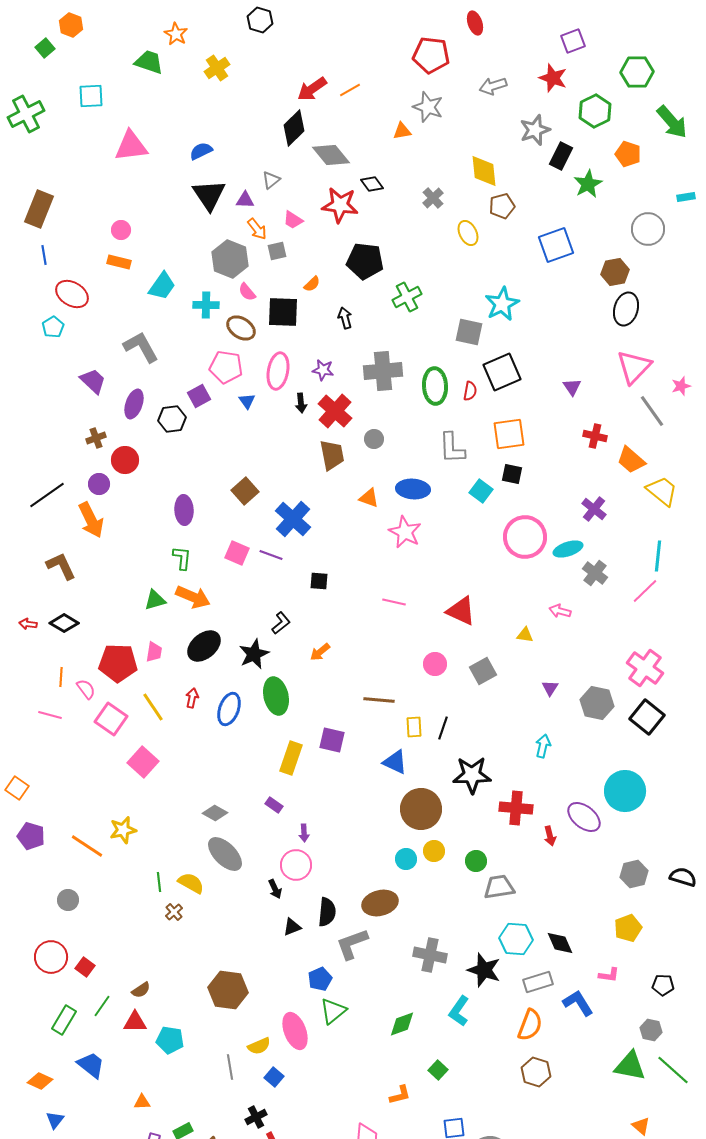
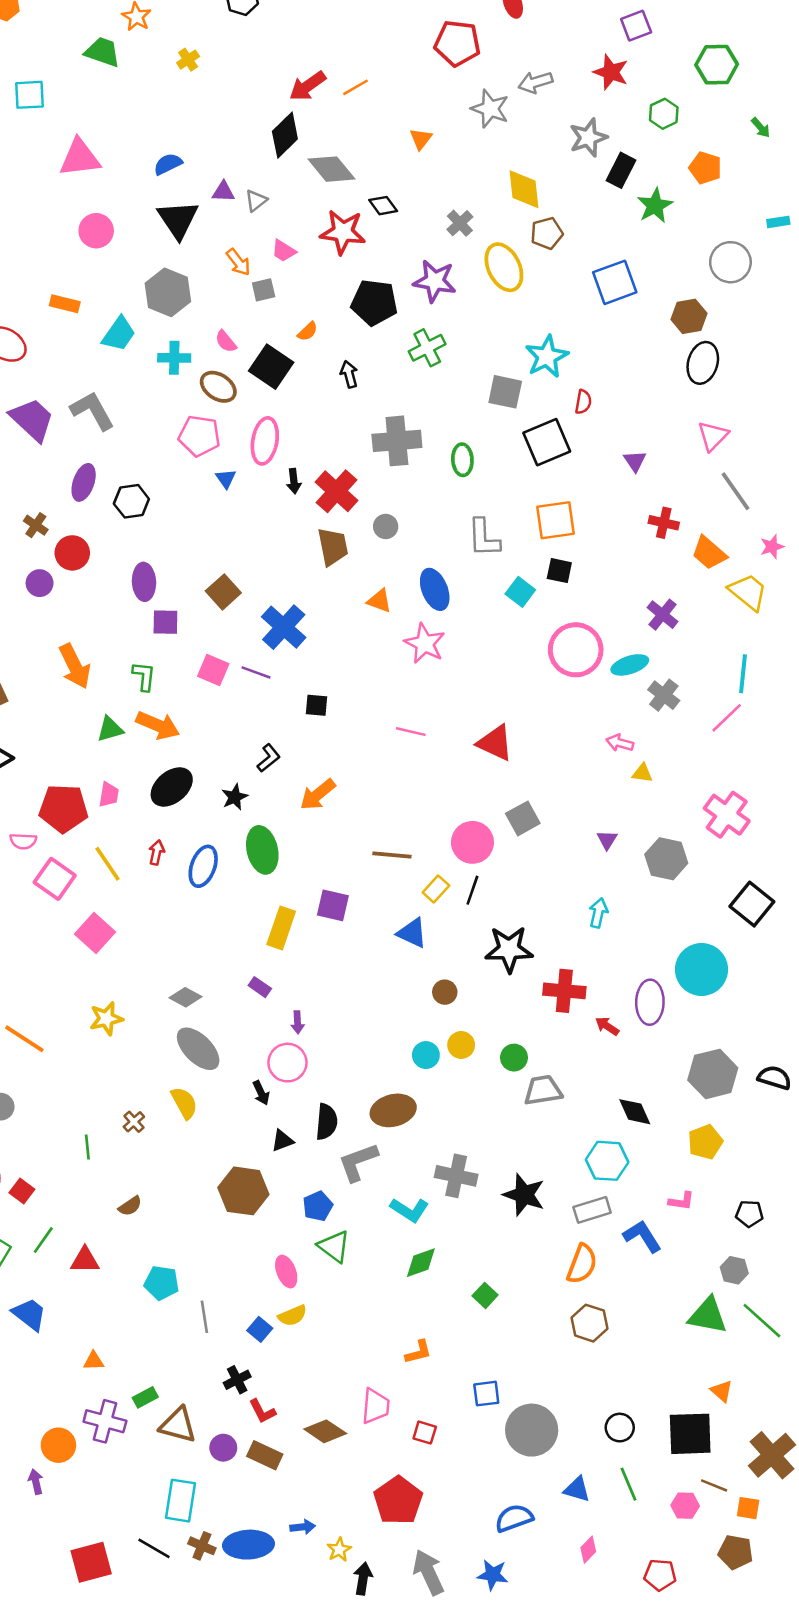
yellow cross: (217, 68) -> (188, 60), size x0.7
gray star: (428, 107) -> (490, 109), moved
green hexagon: (595, 111) -> (664, 114), size x0.7
green arrow: (672, 122) -> (761, 128), size x0.5
orange triangle: (402, 131) -> (421, 139), turned -42
purple triangle: (245, 200) -> (223, 192), moved
pink circle: (121, 230) -> (96, 231), moved, size x1.4
yellow ellipse: (468, 233) -> (504, 267), size x1.5
gray hexagon: (230, 259) -> (168, 292), moved
black square: (283, 312) -> (271, 367), turned 32
pink triangle: (634, 367) -> (713, 436), size x0.7
purple star: (323, 370) -> (435, 281), moved, size x1.6
purple trapezoid: (93, 381) -> (32, 420), moved, size x1.4
green ellipse: (435, 386) -> (462, 460), size x0.7
pink star: (681, 386) -> (772, 547), moved
red semicircle: (470, 391) -> (583, 402), moved
purple square: (199, 396) -> (165, 622), moved, turned 30
brown cross: (96, 438) -> (36, 525), turned -36
blue ellipse: (413, 489) -> (435, 589), turned 64
purple ellipse: (184, 510) -> (144, 582), moved
orange arrow: (91, 520) -> (75, 666), moved
yellow triangle: (525, 635) -> (642, 773), moved
orange arrow: (320, 652) -> (318, 795), size x1.4
black star: (254, 654) -> (235, 797), size x0.7
pink circle: (435, 664) -> (472, 842), moved, size x1.4
pink semicircle: (86, 689) -> (23, 841), turned 130
black square: (647, 717) -> (752, 904), moved
yellow rectangle: (414, 727) -> (436, 889), turned 45
brown circle: (421, 809) -> (445, 992), size x0.5
purple ellipse: (584, 817) -> (650, 1002), turned 52
yellow star: (123, 830) -> (106, 1019), moved
red arrow: (550, 836) -> (607, 1026), turned 138
gray hexagon: (634, 874) -> (713, 1074), size x1.4
green line: (159, 882) -> (87, 1147), moved
yellow semicircle: (191, 883) -> (184, 1103), moved, turned 32
cyan hexagon: (516, 939) -> (607, 1161), moved
black diamond: (560, 943) -> (635, 1112), moved
brown semicircle: (141, 990) -> (130, 1206), moved
brown hexagon: (228, 990) -> (243, 1191), moved
green triangle: (333, 1011) -> (334, 1246), turned -44
cyan L-shape: (459, 1011) -> (410, 1210), moved, turned -92
pink ellipse: (295, 1031) -> (286, 1272), size x0.7
cyan pentagon: (170, 1040) -> (162, 1283), moved
yellow semicircle: (259, 1046) -> (293, 1316), moved
green square: (438, 1070) -> (485, 1295), moved

